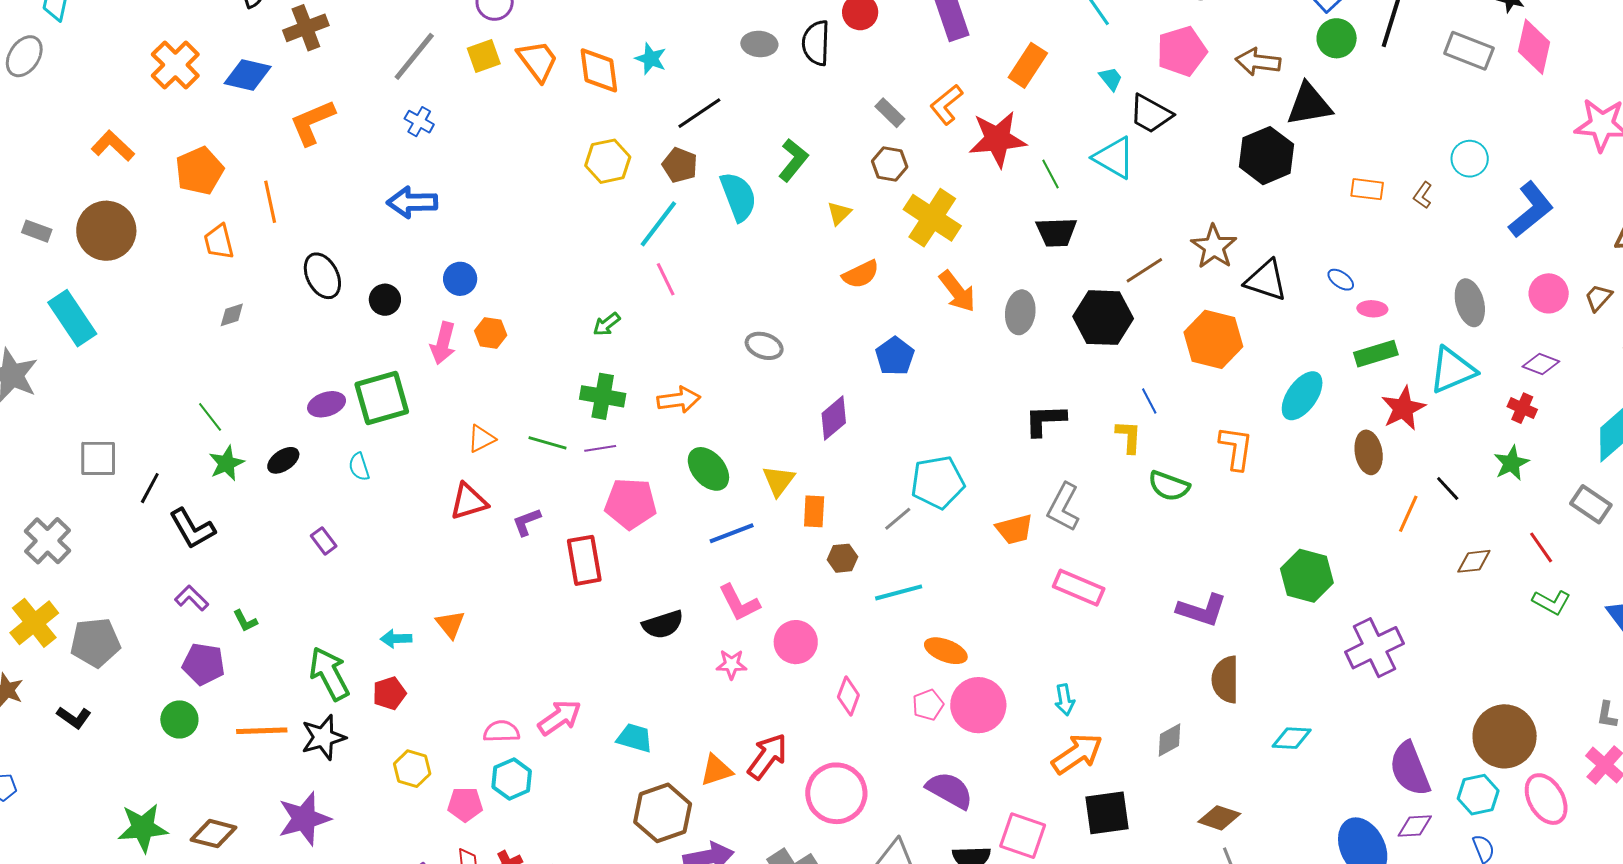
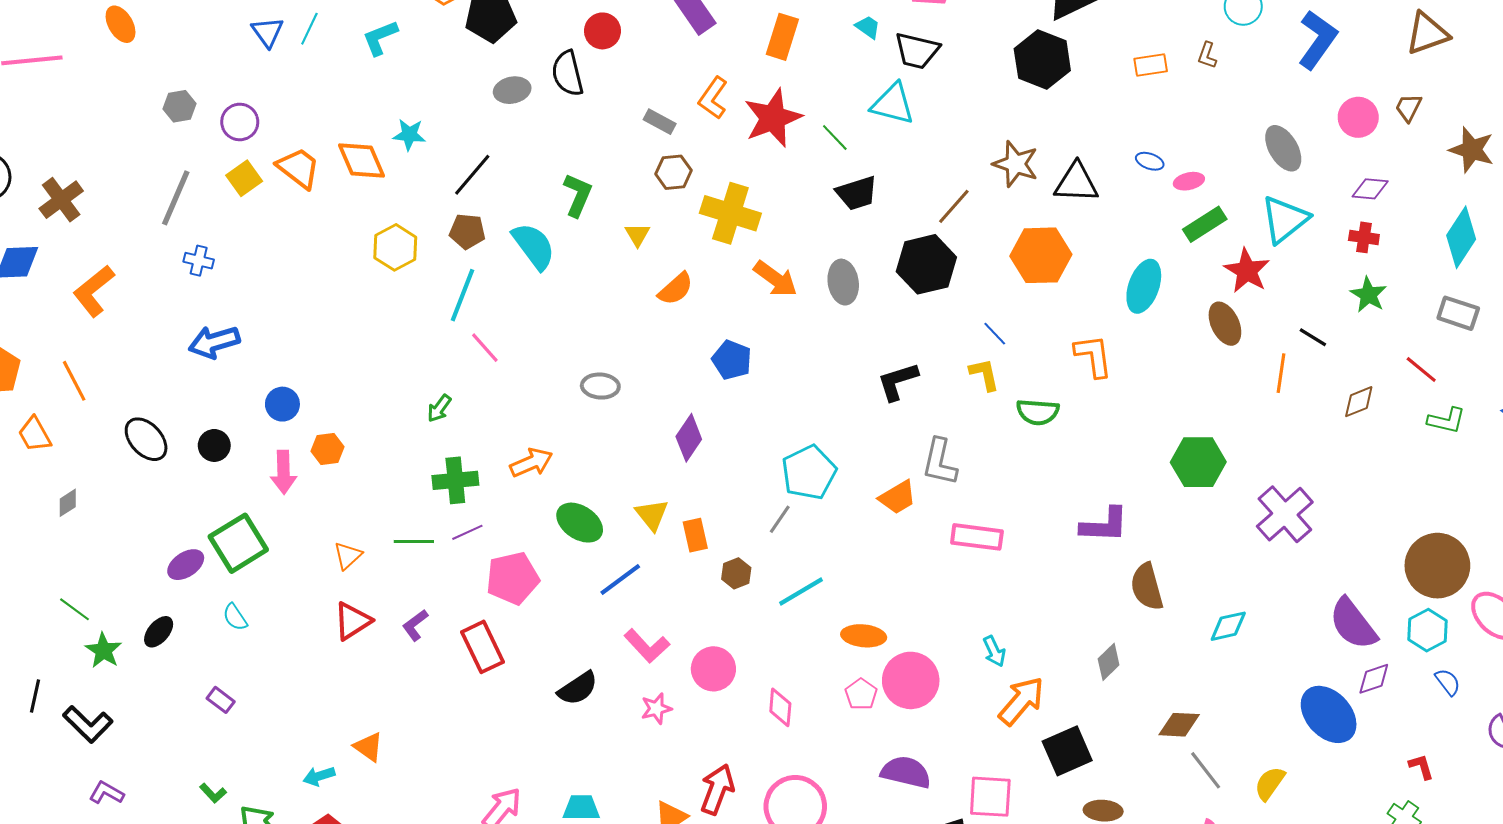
green L-shape: (245, 621) -> (213, 793), moved

